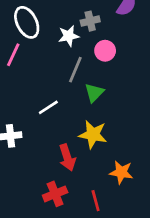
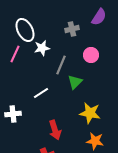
white star: (69, 36) -> (42, 48), moved
pink circle: (105, 51) -> (91, 55), moved
yellow star: (93, 134) -> (90, 113), moved

